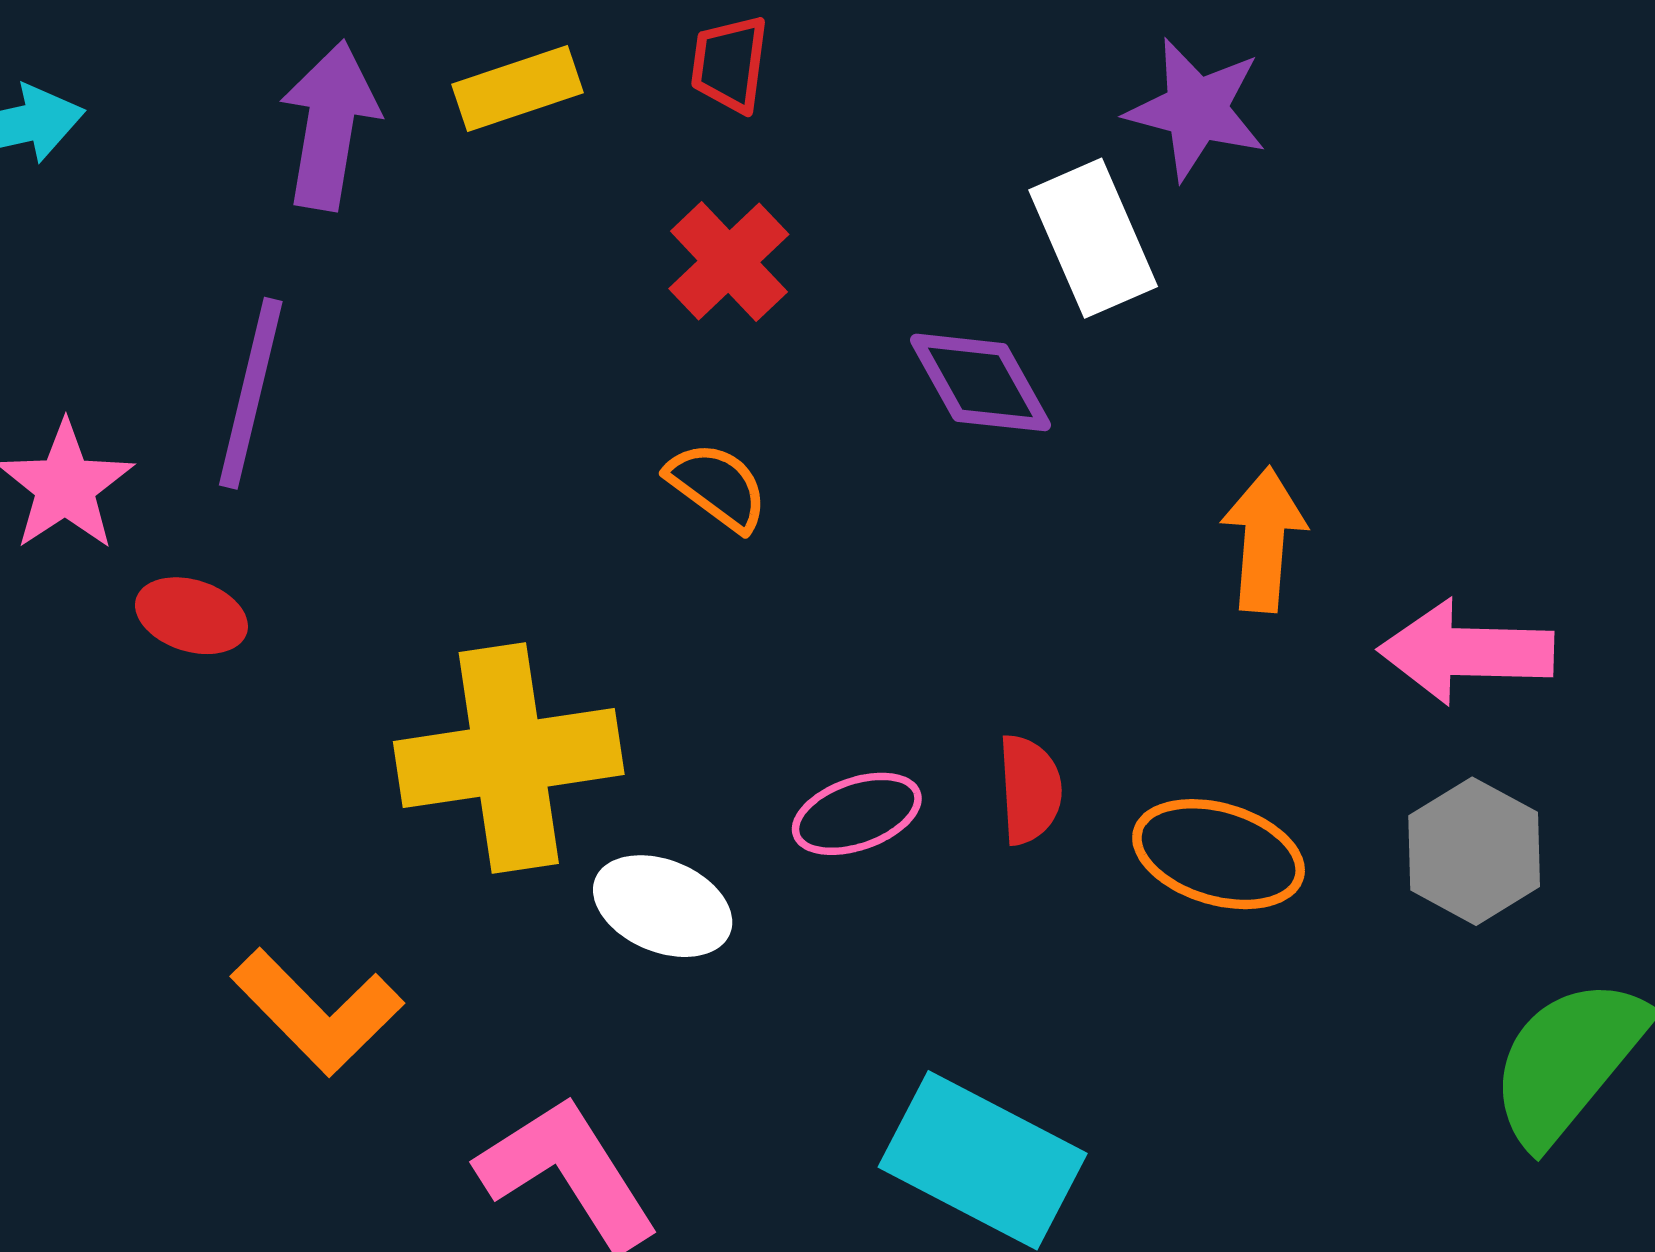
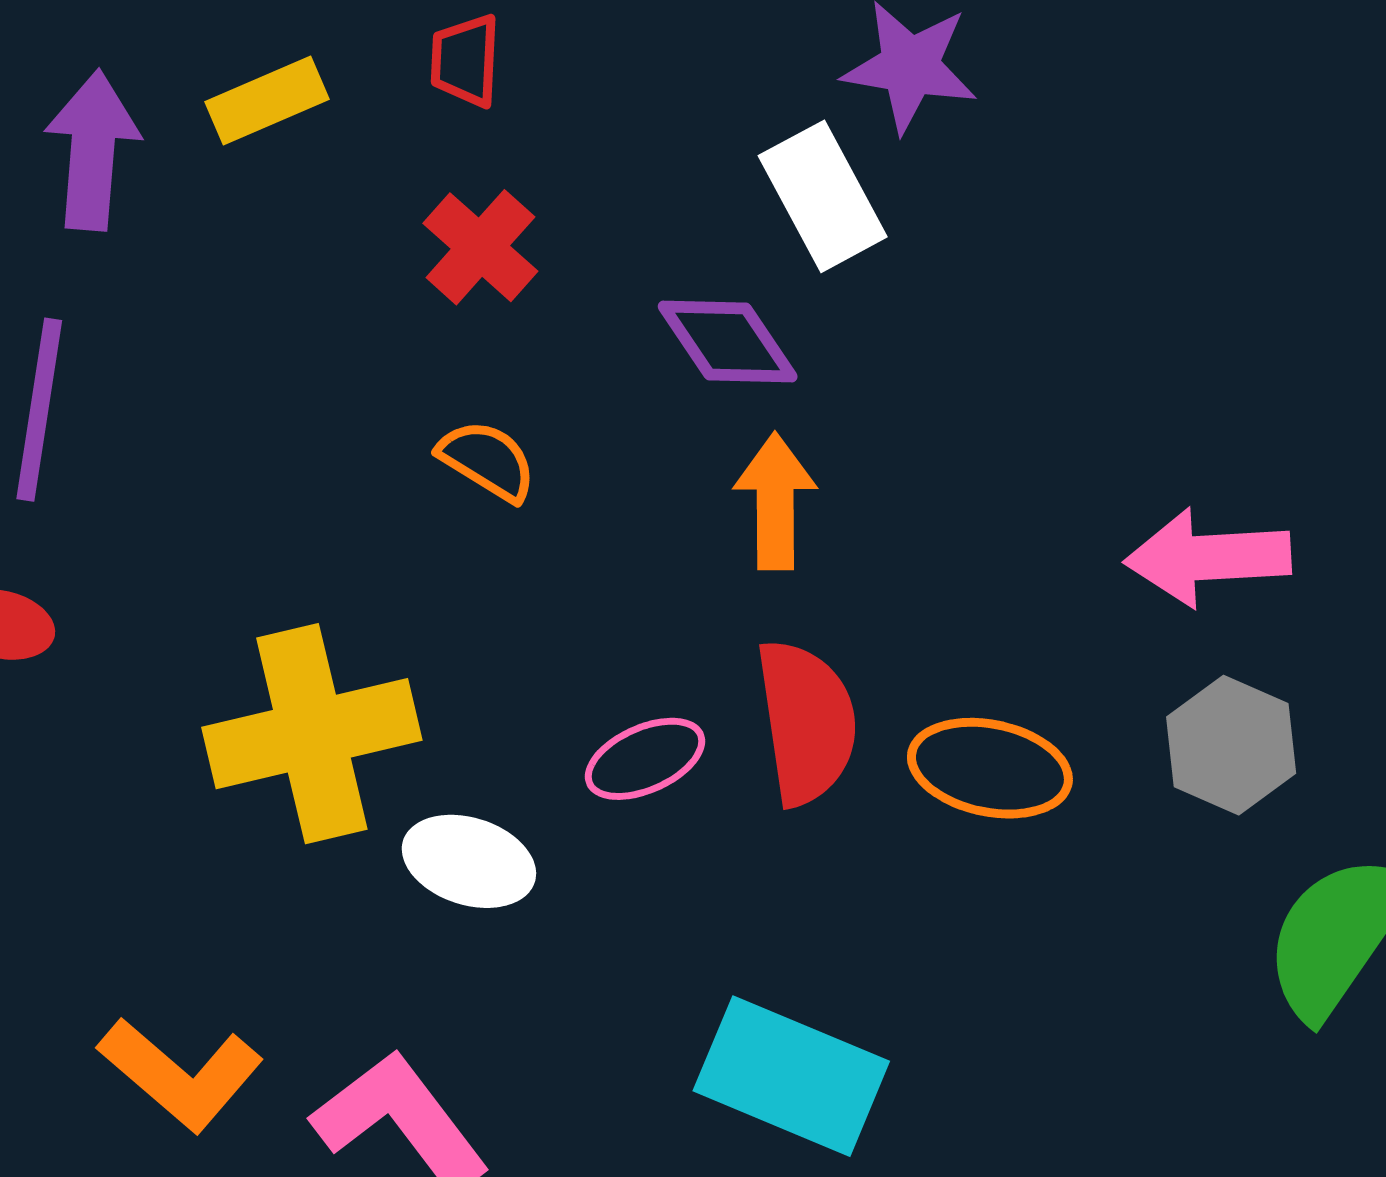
orange arrow: (1264, 540) -> (775, 501), moved
red semicircle: (1030, 790) -> (806, 722), size x1.6
orange L-shape: (317, 1012) -> (181, 1074), moved

